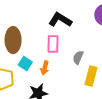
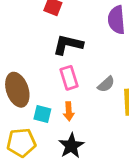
gray semicircle: (78, 57) -> (106, 84), turned -136

